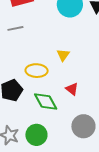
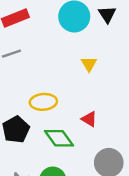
yellow triangle: (63, 55) -> (89, 64), moved

